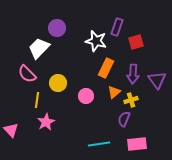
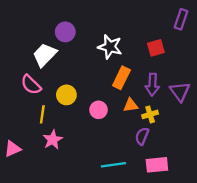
purple rectangle: (117, 27) -> (181, 19), moved
orange triangle: (114, 92) -> (131, 105), turned 32
pink triangle: (11, 130) -> (13, 149), turned 49

